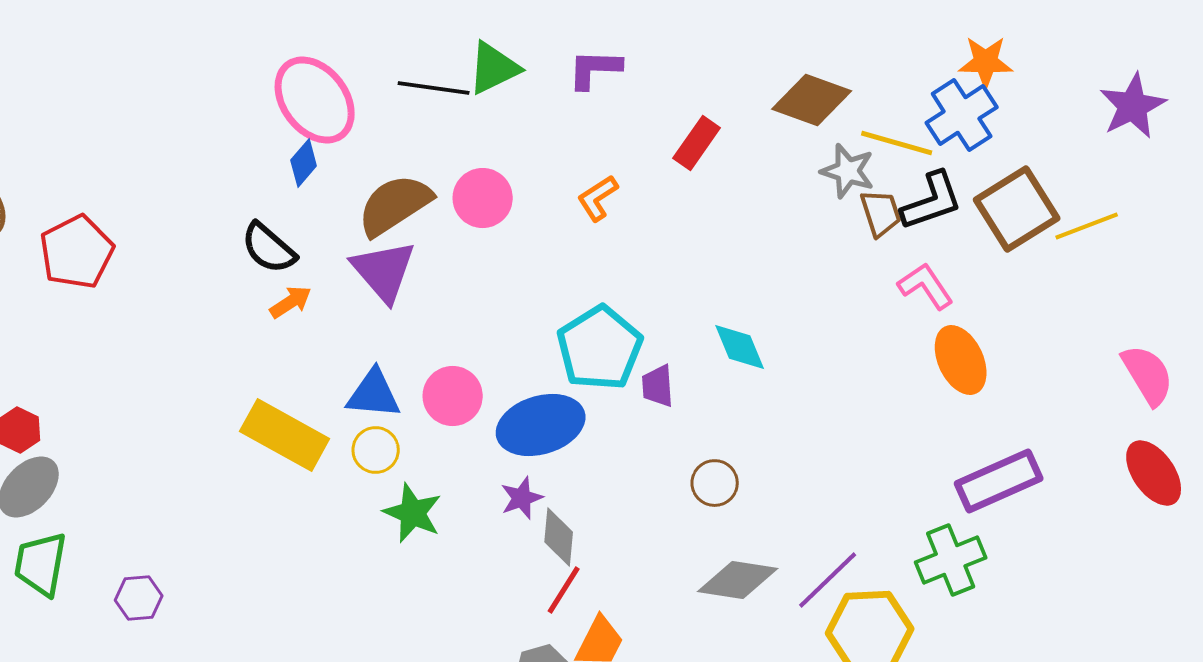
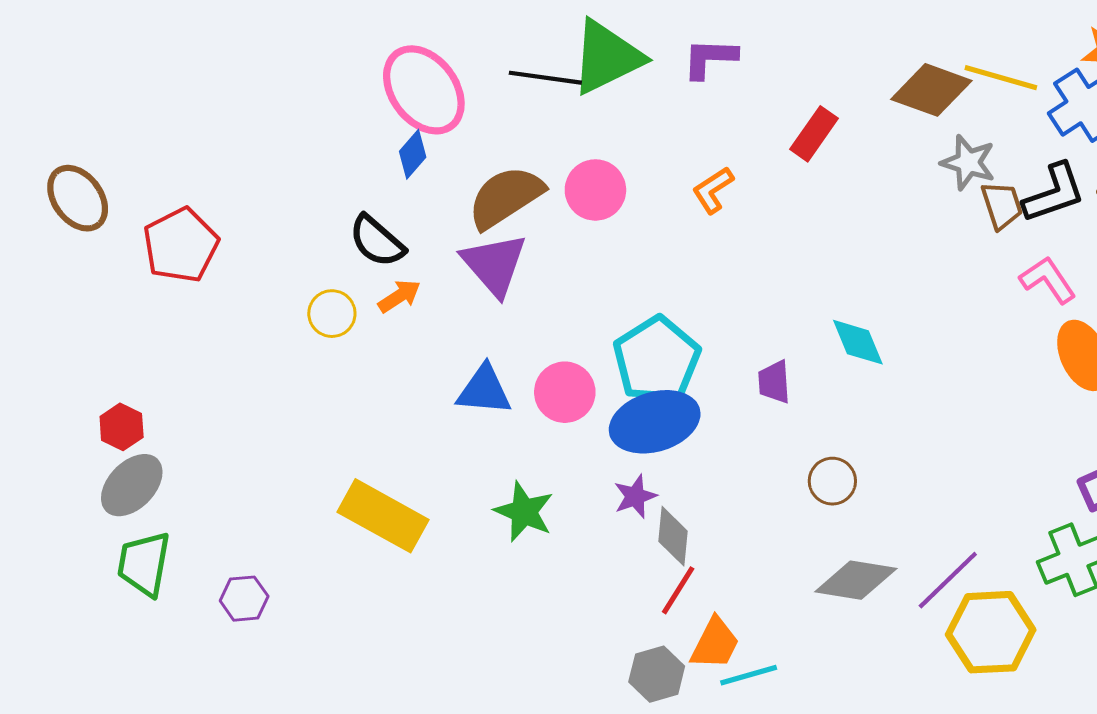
green triangle: (494, 68) -> (607, 57), size x1.4
yellow line: (897, 143) -> (1001, 78), moved
cyan pentagon: (600, 348) -> (657, 360), moved
yellow rectangle: (285, 435) -> (383, 516), moved
yellow circle: (376, 450) -> (332, 314), moved

